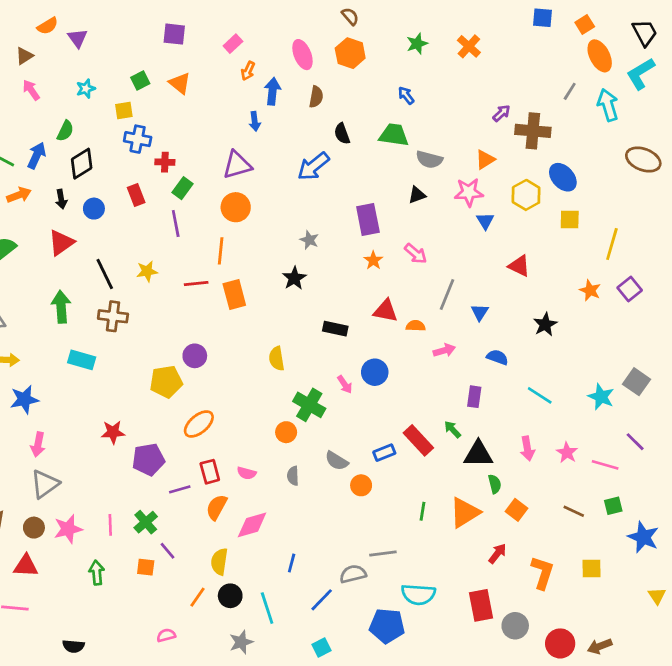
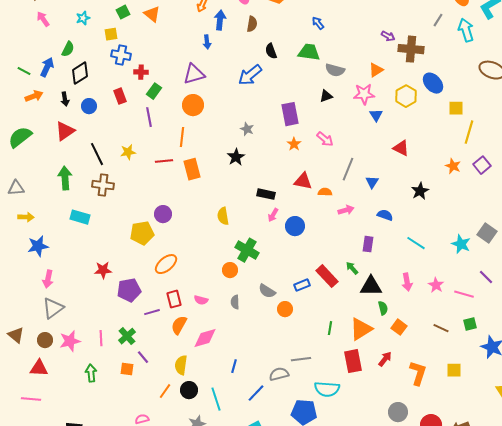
purple arrow: (502, 113) -> (388, 36), turned 72
yellow square: (570, 219) -> (456, 108), moved
pink arrow: (345, 384) -> (273, 215), moved, turned 64
red rectangle: (481, 605) -> (353, 361), moved

